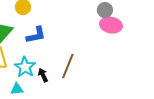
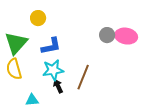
gray circle: (105, 10) -> (107, 35), moved
cyan star: (25, 67) -> (53, 70), moved, turned 30

